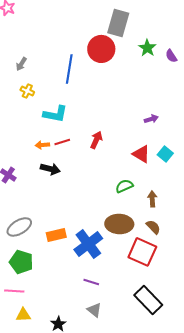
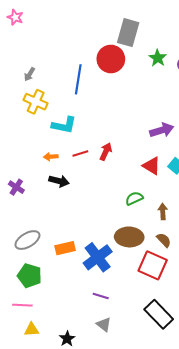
yellow cross: (27, 91) -> (36, 102), size x1.6
purple arrow: (151, 119) -> (162, 130), size x1.6
red line: (62, 142) -> (80, 154), moved

